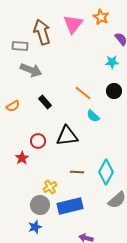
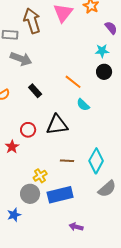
black circle: (114, 91) -> (104, 72), moved
blue star: (35, 227) -> (14, 215), moved

